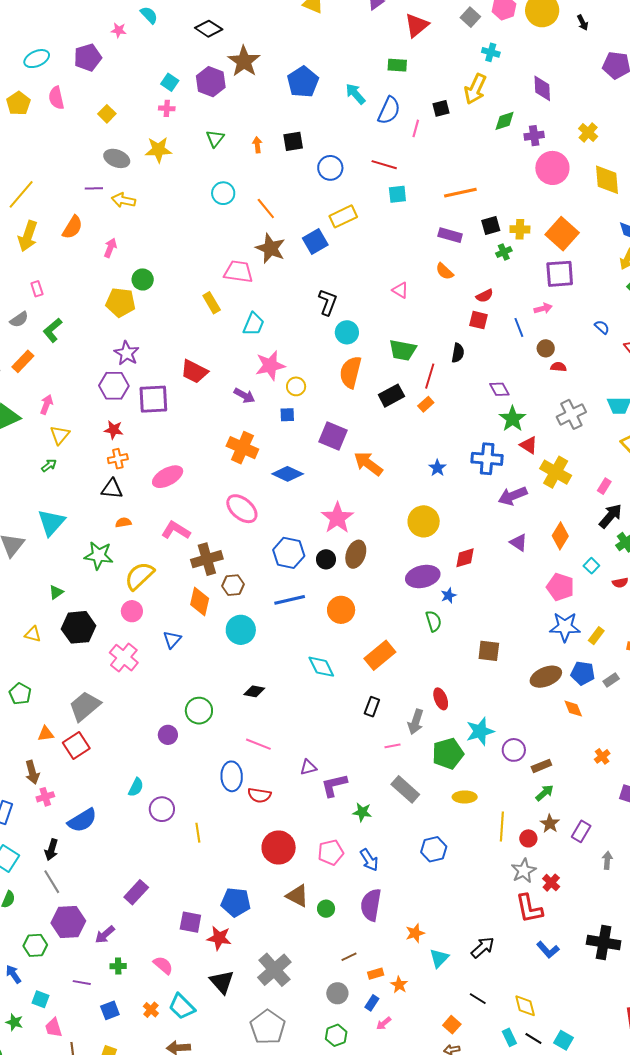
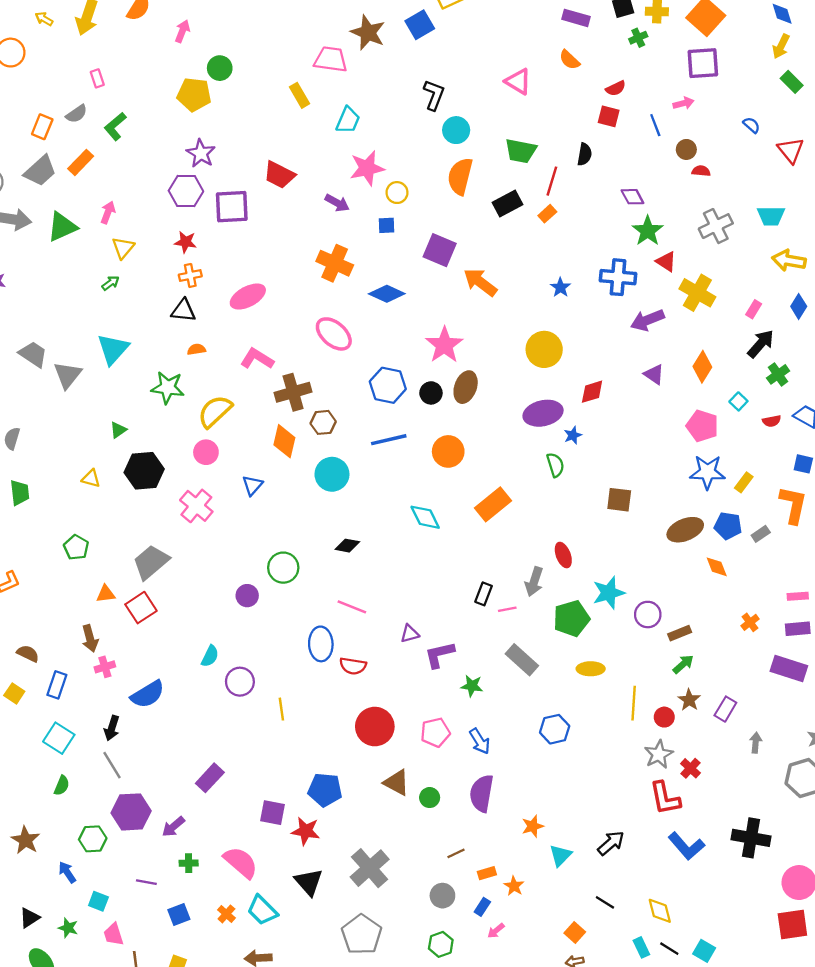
pink triangle: (400, 290) -> (518, 81), size x1.4
black rectangle: (372, 707) -> (484, 594), moved
blue L-shape: (548, 950) -> (686, 846), size x1.4
pink semicircle: (163, 965) -> (241, 862), size x1.5

